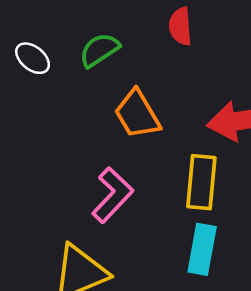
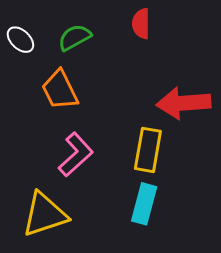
orange trapezoid: (137, 114) -> (60, 90), moved

